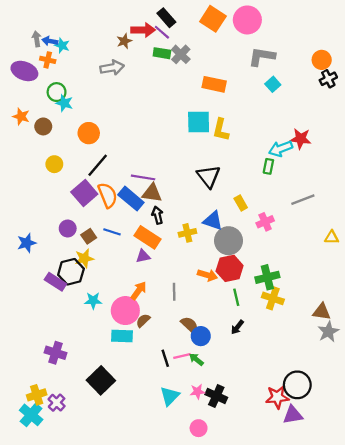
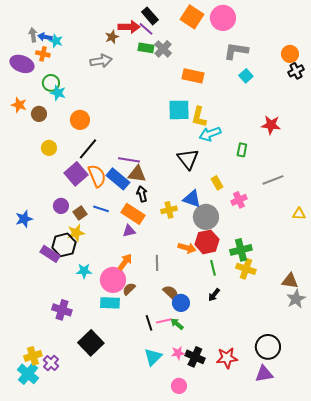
cyan arrow: (281, 149) -> (210, 134), moved
purple cross: (55, 353) -> (62, 310), moved
red star: (277, 397) -> (227, 358), moved

